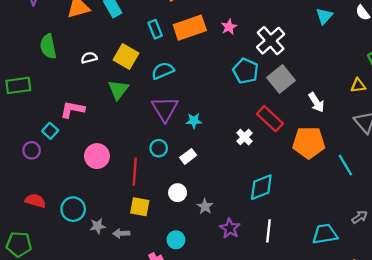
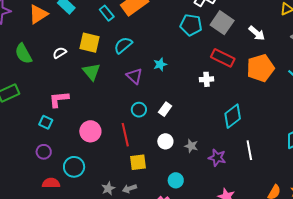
purple triangle: (165, 109) -> (134, 76), size x0.7
cyan star: (194, 121) -> (160, 64), moved
white cross: (244, 137) -> (206, 79), turned -32
purple circle: (32, 150) -> (44, 152), moved
cyan circle: (73, 209) -> (74, 167), moved

